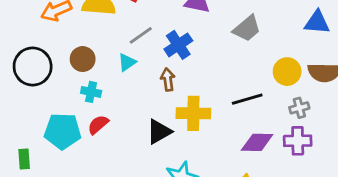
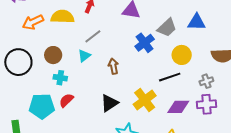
blue triangle: (317, 22) -> (197, 22), moved
blue cross: (178, 45) -> (145, 43), moved
yellow circle: (287, 72) -> (182, 55), moved
yellow cross: (193, 113) -> (145, 100), moved, turned -35

